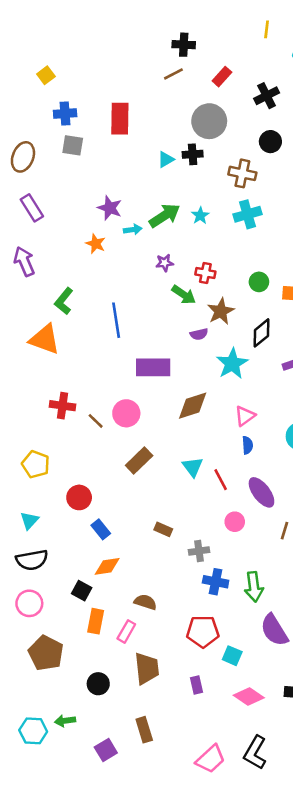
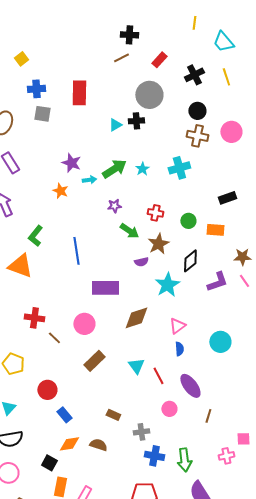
brown cross: (242, 173) -> (197, 136), moved
red cross: (205, 273) -> (155, 213), moved
brown line: (96, 421) -> (54, 338), moved
brown semicircle: (145, 602) -> (98, 445), moved

